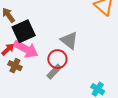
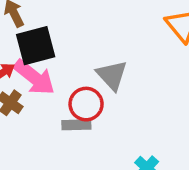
gray rectangle: (54, 72) -> (76, 125), turned 35

